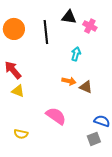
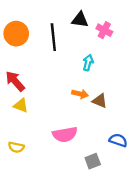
pink semicircle: (56, 116) -> (65, 134), turned 135
yellow semicircle: (21, 134) -> (16, 147), moved
gray square: (94, 139) -> (93, 161), moved

